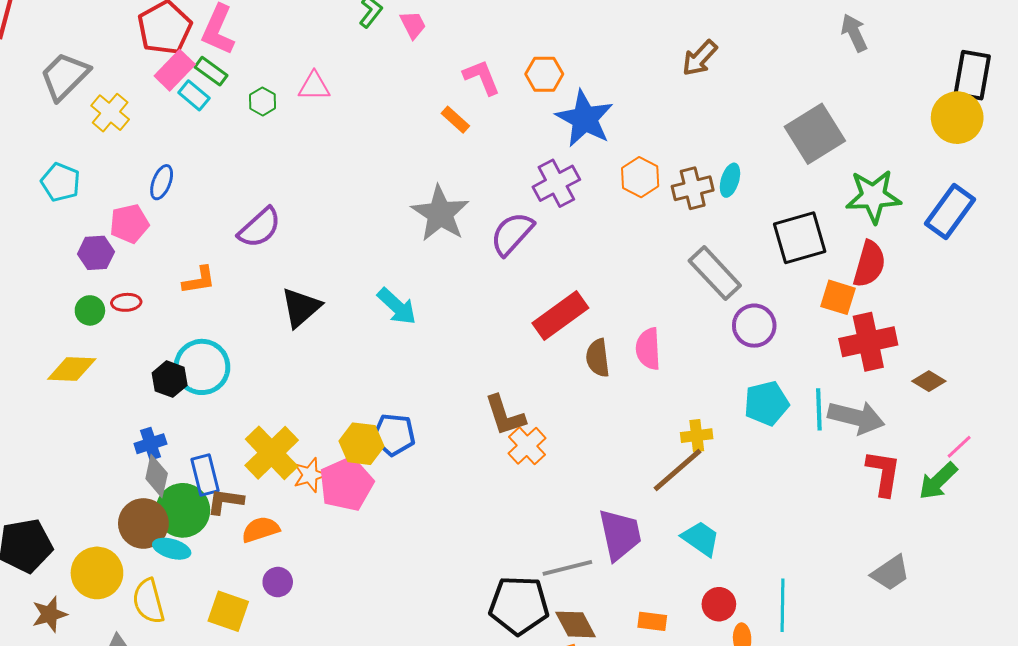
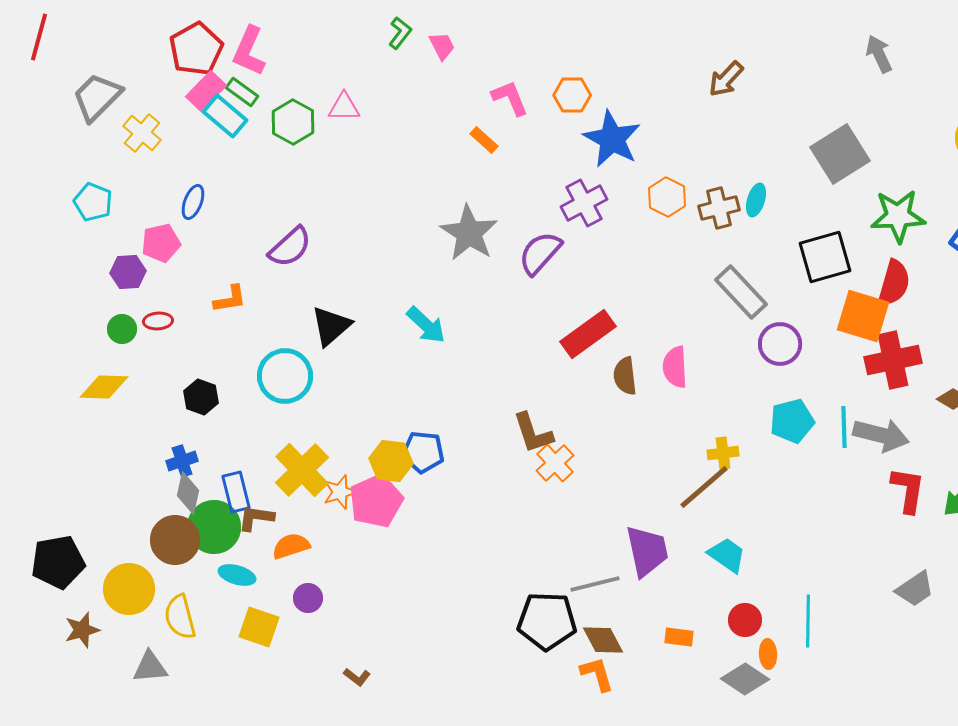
cyan rectangle: (194, 95) -> (225, 116), size x1.4
green hexagon: (263, 101) -> (293, 122), size x1.6
orange square: (838, 297) -> (863, 316), size x1.5
cyan circle: (202, 367) -> (285, 376), moved
cyan ellipse: (172, 549) -> (237, 575), moved

